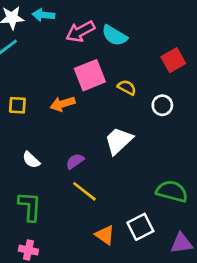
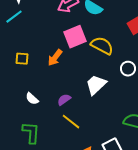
yellow semicircle: (127, 87) -> (102, 46), size x1.6
orange arrow: (63, 104) -> (55, 58), turned -36
white circle: (162, 105) -> (128, 69), moved

